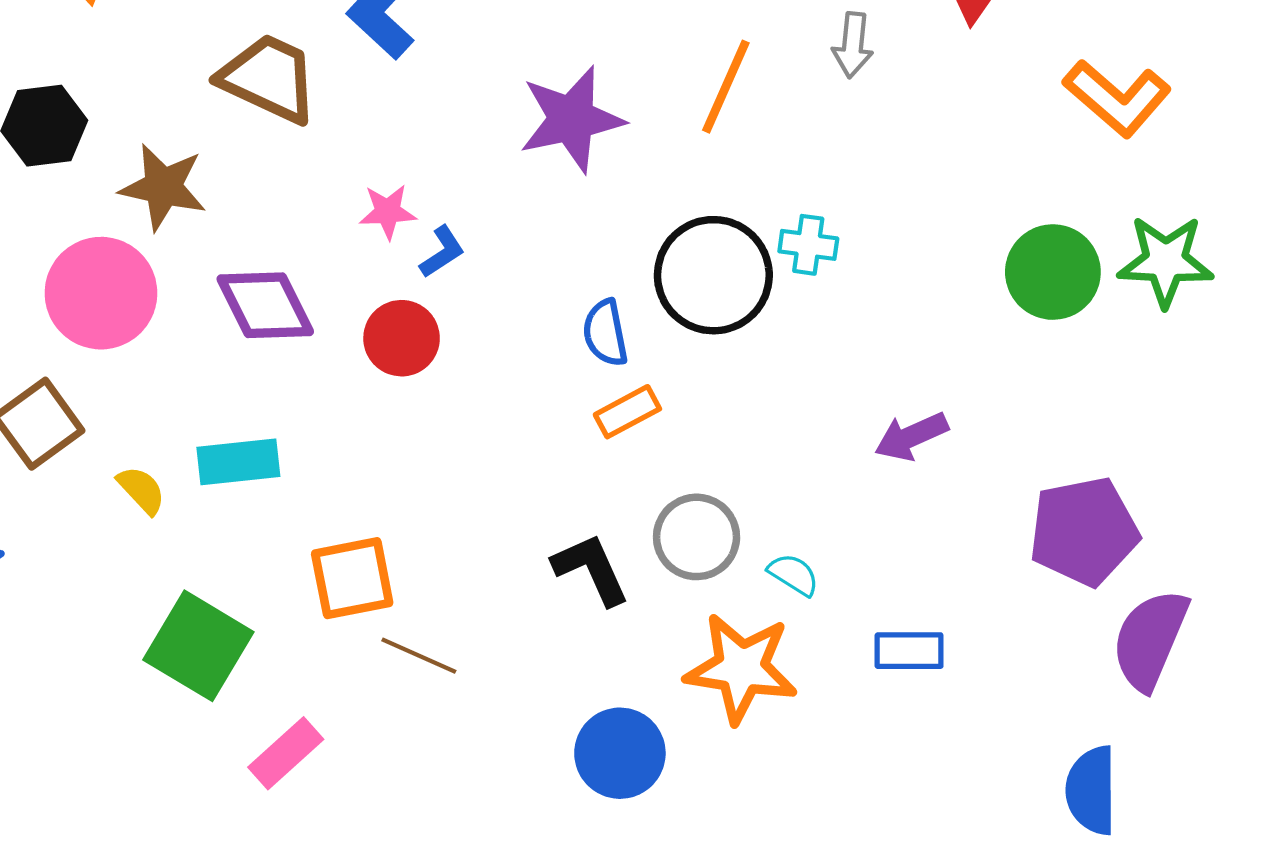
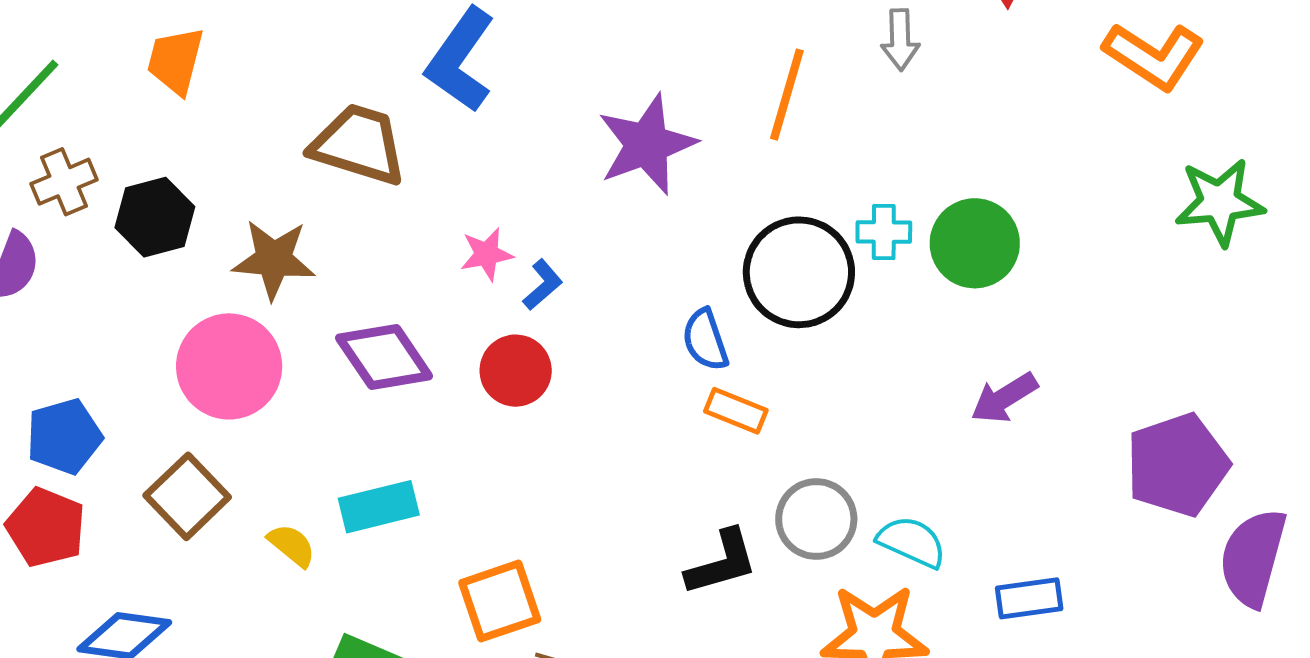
green circle: (1053, 272) -> (975, 243), moved
orange rectangle: (627, 412) -> (736, 411), turned 58
black L-shape: (591, 569) -> (722, 562), turned 106
cyan semicircle: (794, 575) -> (912, 542), size x1.4

